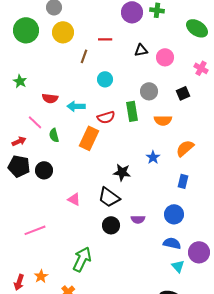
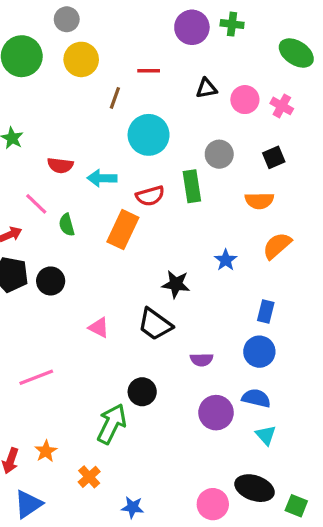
pink cross: (201, 68) -> (282, 106), moved
cyan circle: (105, 79) -> (149, 135), size x1.6
orange semicircle: (163, 120) -> (259, 201), moved
blue rectangle: (183, 181) -> (266, 311), moved
black circle: (111, 225) -> (142, 392), moved
purple circle: (199, 252) -> (216, 413), moved

